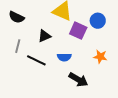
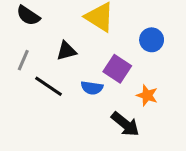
purple square: (78, 31) -> (117, 69), moved
black arrow: (78, 80) -> (125, 124), moved

